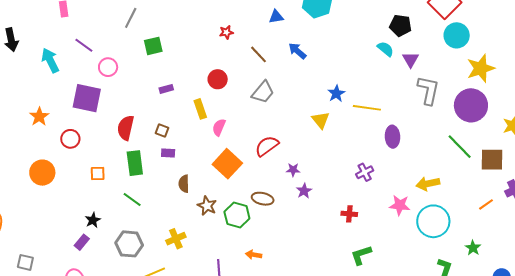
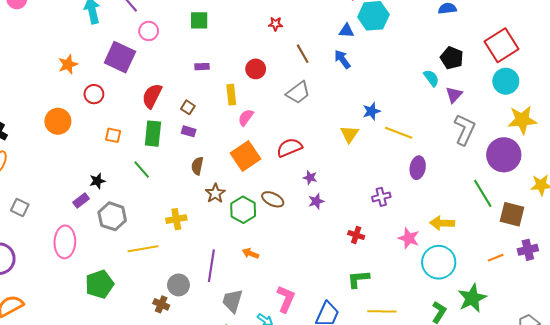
blue triangle: (276, 17) -> (346, 31), moved
gray hexagon: (129, 244) -> (112, 216), moved
green star: (473, 248) -> (472, 298), size x1.8

